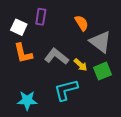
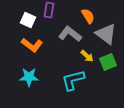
orange L-shape: (23, 53) -> (32, 45), turned -40
gray L-shape: (56, 56) -> (70, 34), moved
cyan star: (27, 100) -> (29, 77), moved

